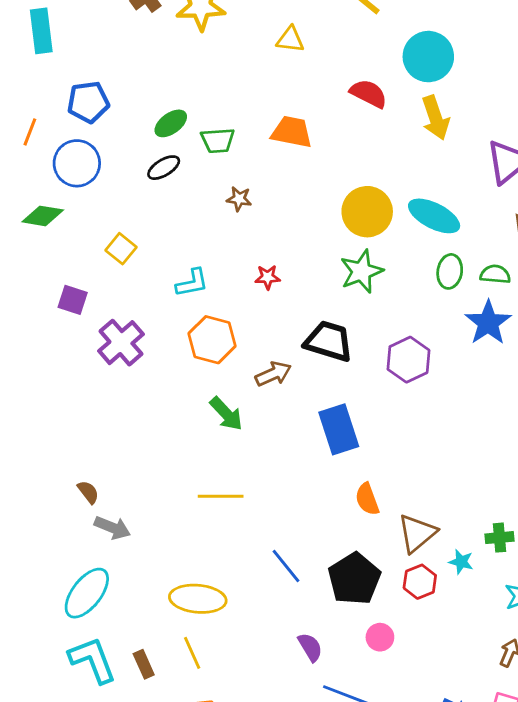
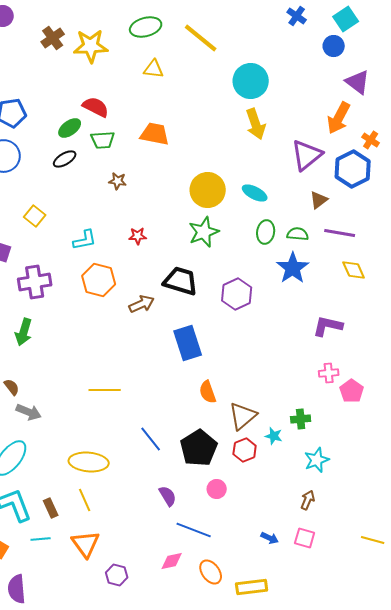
red semicircle: (369, 94) -> (96, 107), moved
cyan ellipse: (434, 216) -> (255, 193), size x0.7
purple cross: (121, 343) -> (35, 282), turned 32
green arrow: (226, 414) -> (24, 332), moved, turned 60

